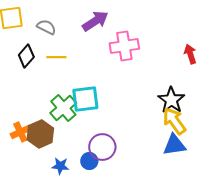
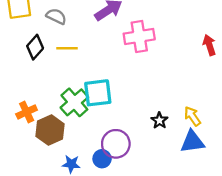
black star: (171, 100) -> (159, 120), moved, size x0.6
yellow arrow: (174, 121) -> (192, 116), size x0.7
orange cross: (20, 132) -> (27, 112), moved

